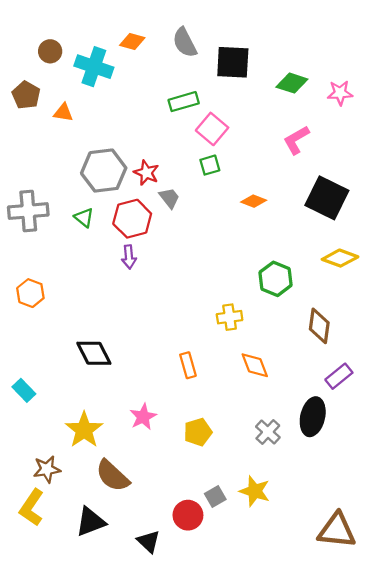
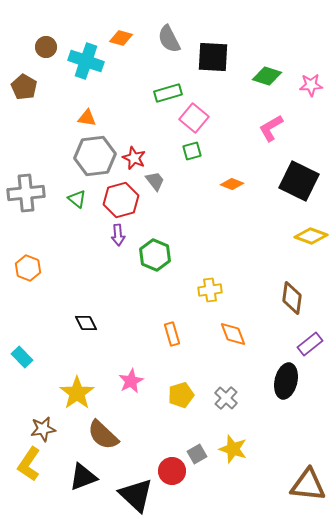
orange triangle: (63, 113) -> (87, 118), moved
green hexagon: (275, 279) -> (155, 255), moved
black diamond: (94, 353) -> (86, 323), size x0.7
gray cross: (268, 432) -> (226, 398), moved
black triangle: (149, 541) -> (136, 495), size x1.6

